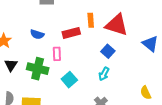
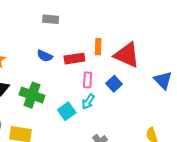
blue semicircle: (37, 34) -> (45, 56), moved
pink rectangle: (57, 54) -> (88, 80), moved
cyan arrow: (104, 74) -> (88, 102), moved

